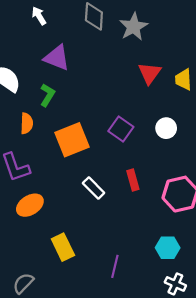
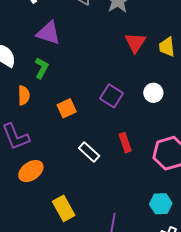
orange square: (72, 140) -> (67, 108), size x0.6

